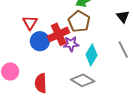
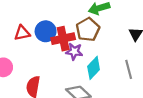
red triangle: (30, 23) -> (22, 33), moved, turned 35
blue circle: (40, 41) -> (46, 31), moved

